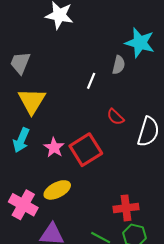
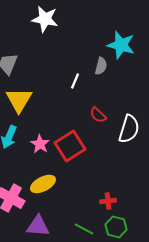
red cross: (126, 208) -> (108, 201), size x0.7

